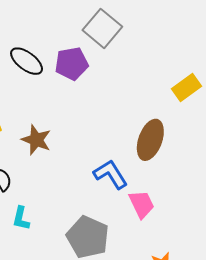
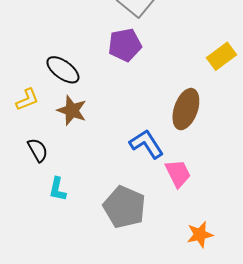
black ellipse: (27, 61) -> (63, 70), moved
purple pentagon: (72, 64) -> (125, 45), moved

